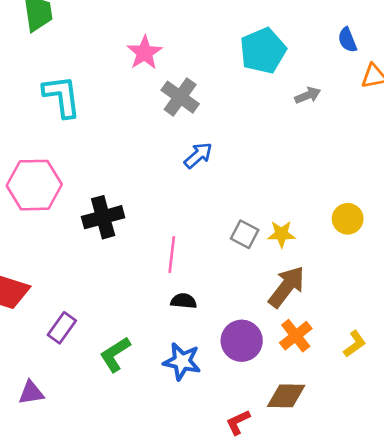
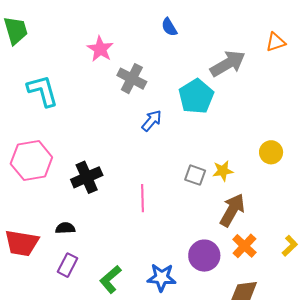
blue semicircle: (347, 40) -> (169, 27), moved
cyan pentagon: (263, 51) -> (196, 96), moved
gray arrow: (308, 95) -> (228, 64), size x1.8
black semicircle: (184, 301) -> (65, 228), moved

